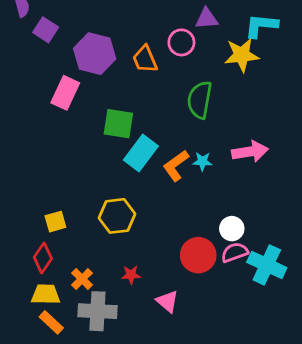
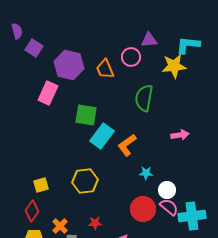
pink arrow: (250, 152) -> (180, 135), size x0.7
cyan star: (202, 161) -> (146, 173), moved
pink semicircle: (235, 252) -> (169, 207), turned 60
cyan cross: (267, 265) -> (192, 216), turned -32

